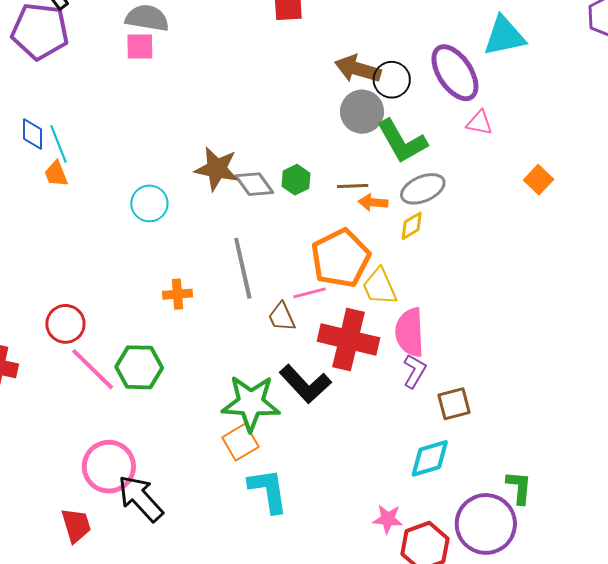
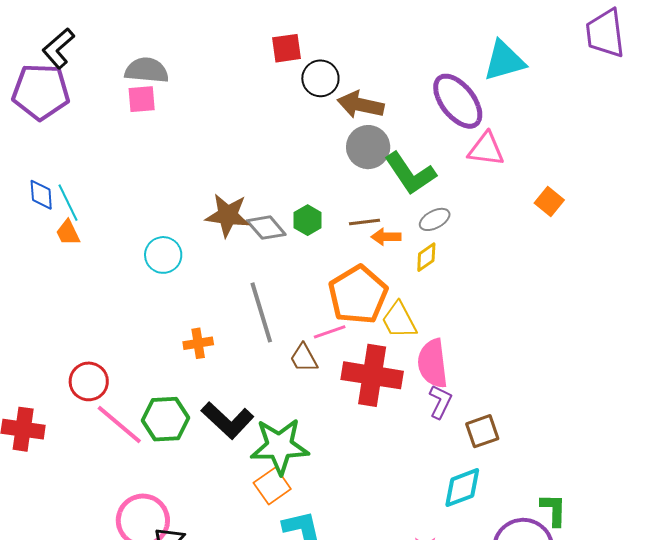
black circle: (392, 80) -> (320, 78), moved
pink triangle: (479, 123) -> (486, 149), size x1.4
gray ellipse: (423, 189) -> (435, 219), size x0.7
black L-shape: (305, 384) -> (227, 420), moved

